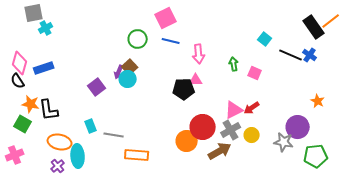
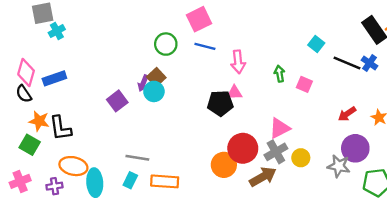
red arrow: (252, 108) -> (347, 114), moved
cyan rectangle: (91, 126) -> (130, 180), moved, turned 48
purple cross: (58, 166) -> (54, 186), moved, turned 32

